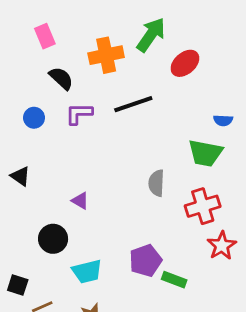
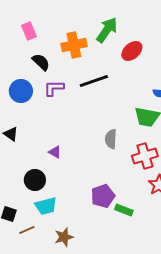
blue circle: (34, 118) -> (21, 91), size x1.5
cyan trapezoid: (87, 271) -> (46, 206), moved

